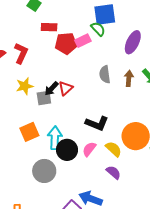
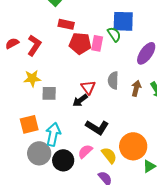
pink rectangle: (83, 41) -> (97, 43), turned -63
red triangle: (66, 88) -> (88, 87), moved, turned -35
black arrow: (51, 89) -> (80, 100), moved
black circle: (67, 150) -> (63, 160), moved
gray circle: (44, 171) -> (39, 153), moved

